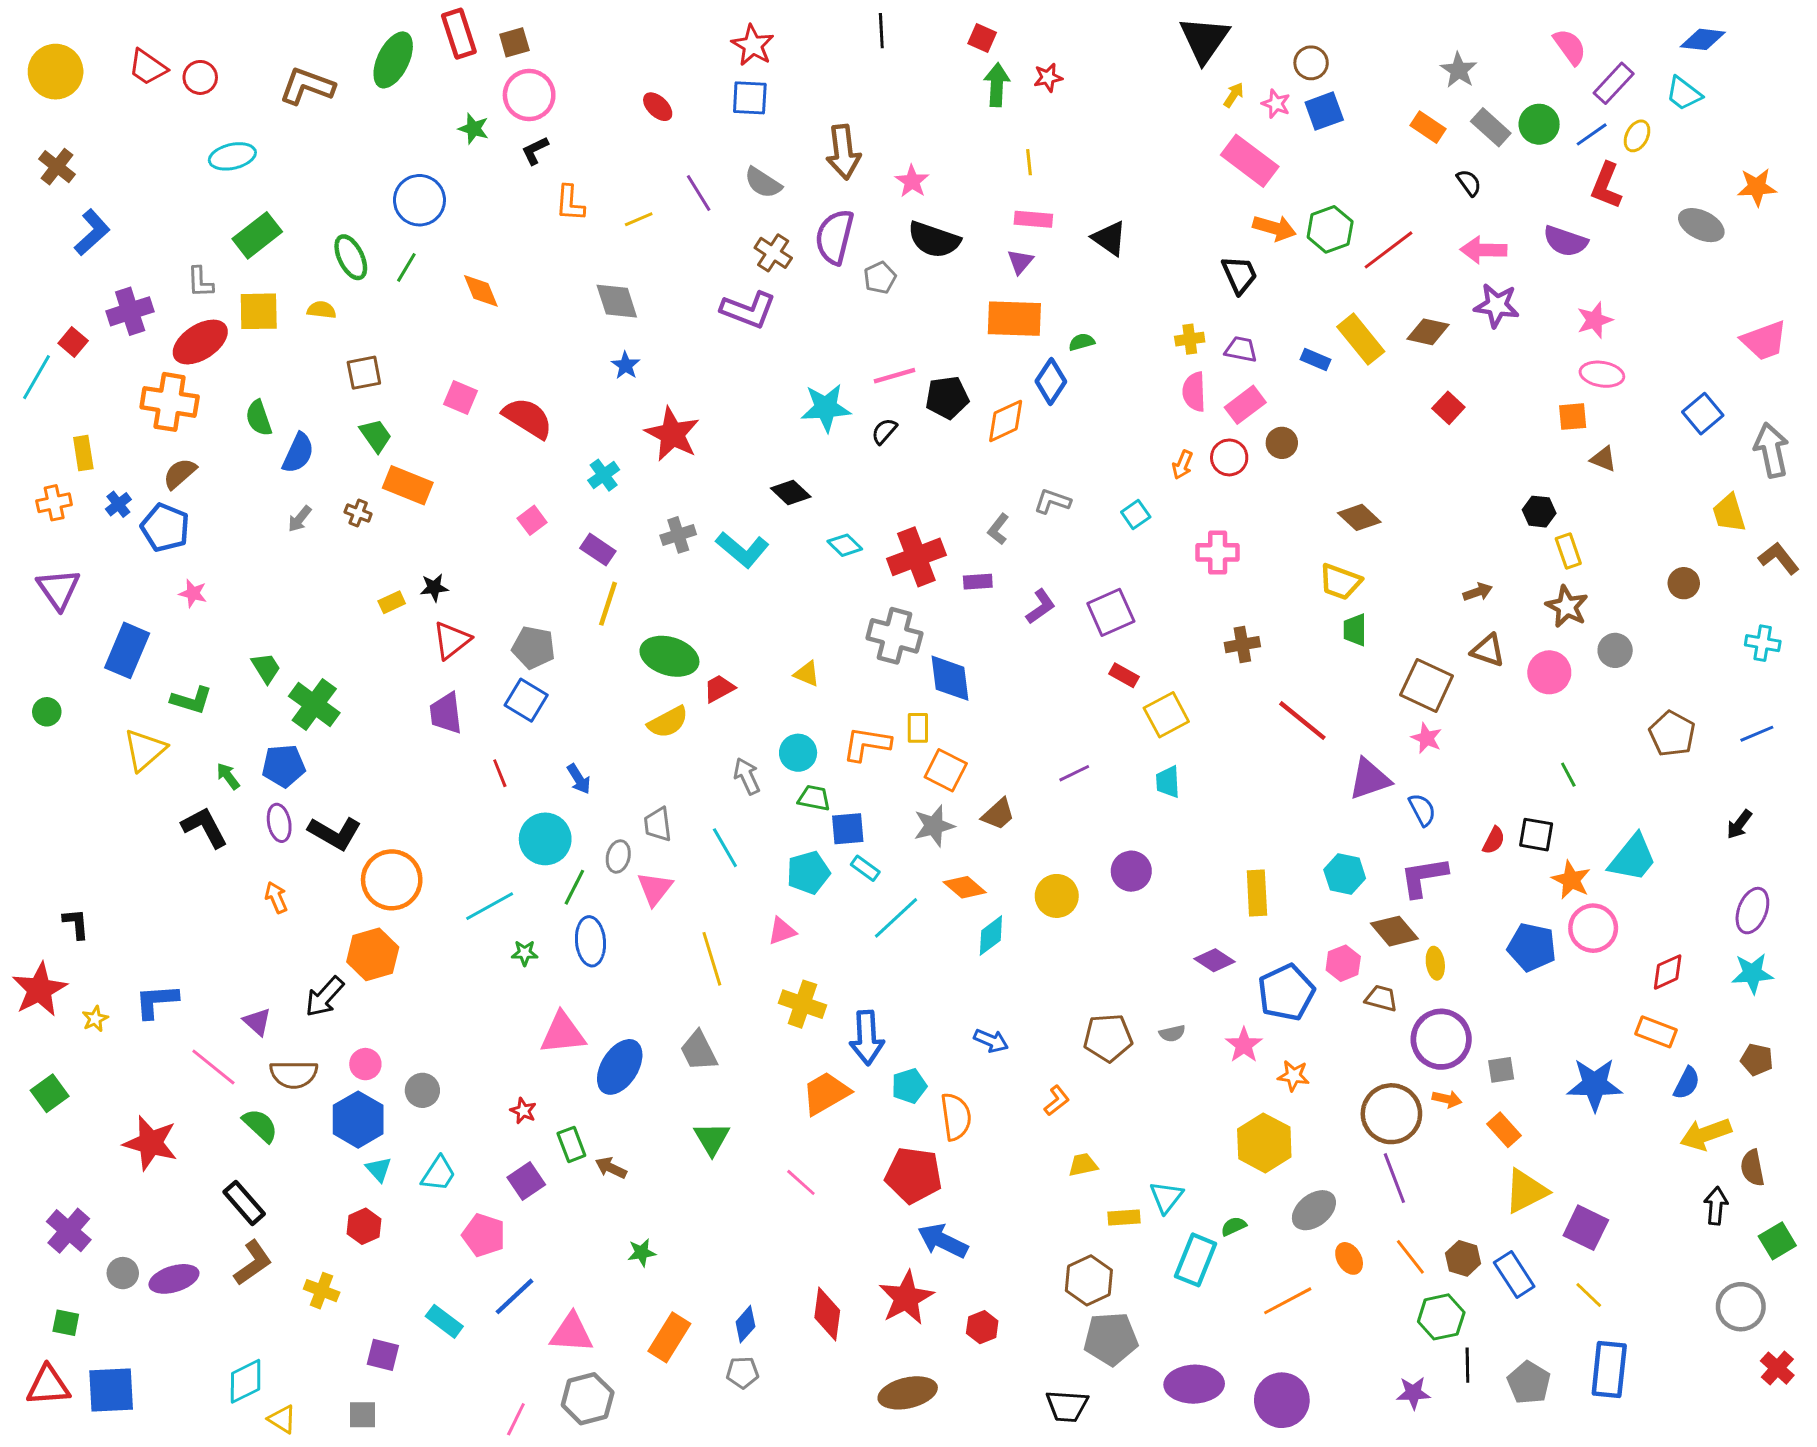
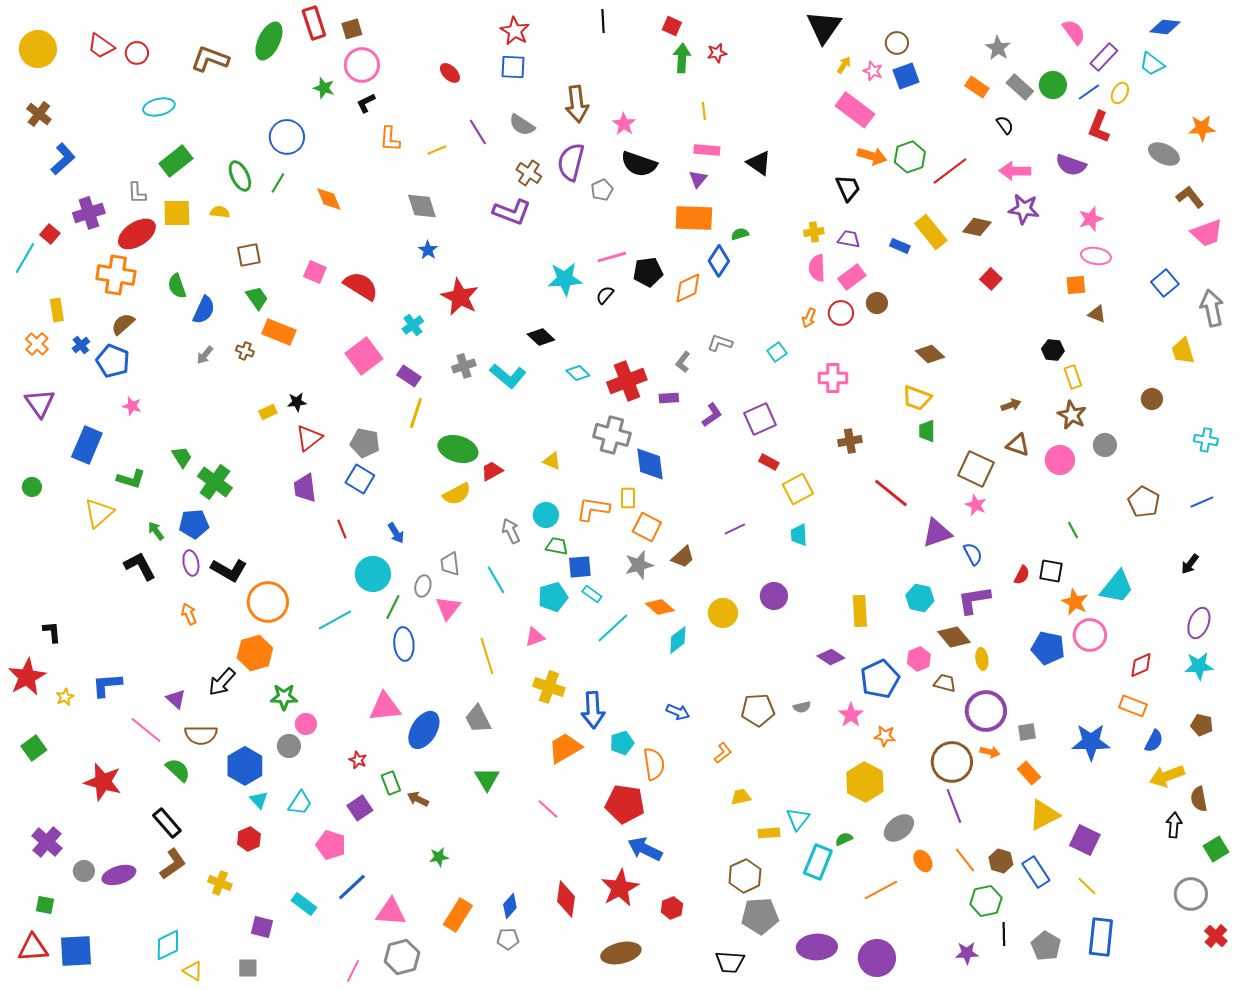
orange cross: (54, 503) -> (37, 344), turned -35
pink square: (532, 520) -> (364, 356), size x1.8
brown L-shape: (1779, 558) -> (1190, 197), moved
green star: (525, 953) -> (284, 697), moved, size x1.5
pink circle: (365, 1064) -> (306, 724), moved

